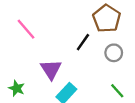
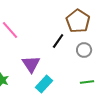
green line: (117, 91) -> (87, 82), turned -56

